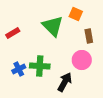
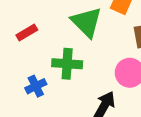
green cross: (40, 66) -> (67, 64), moved

